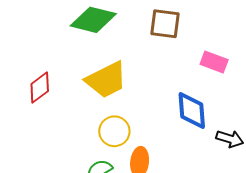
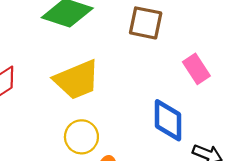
pink rectangle: (214, 62) -> (196, 69), turned 32

